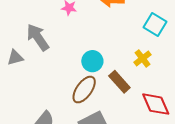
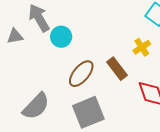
cyan circle: (92, 61) -> (61, 37), moved

